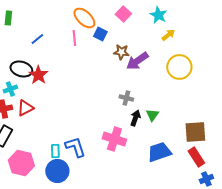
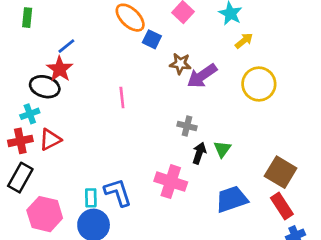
pink line: (74, 38) -> (122, 98), moved
red star: (38, 75) -> (60, 69), moved
brown square: (195, 132) -> (281, 172), turned 35

